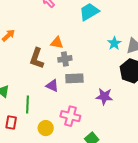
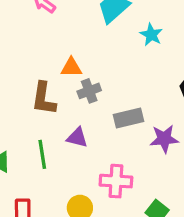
cyan star: (114, 43) -> (151, 35), moved
gray rectangle: (74, 78) -> (129, 118), moved
green line: (28, 104) -> (42, 154), moved

